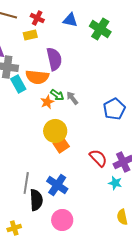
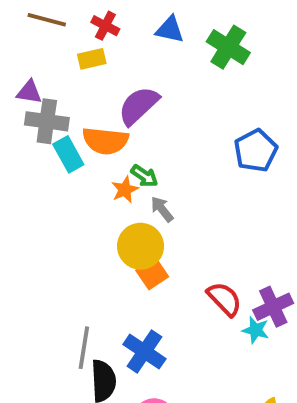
purple semicircle: (54, 59) -> (139, 106), turned -120
gray arrow: (72, 98) -> (162, 209), moved
blue pentagon: (114, 109) -> (256, 151), moved
cyan star: (115, 183) -> (256, 330), moved

